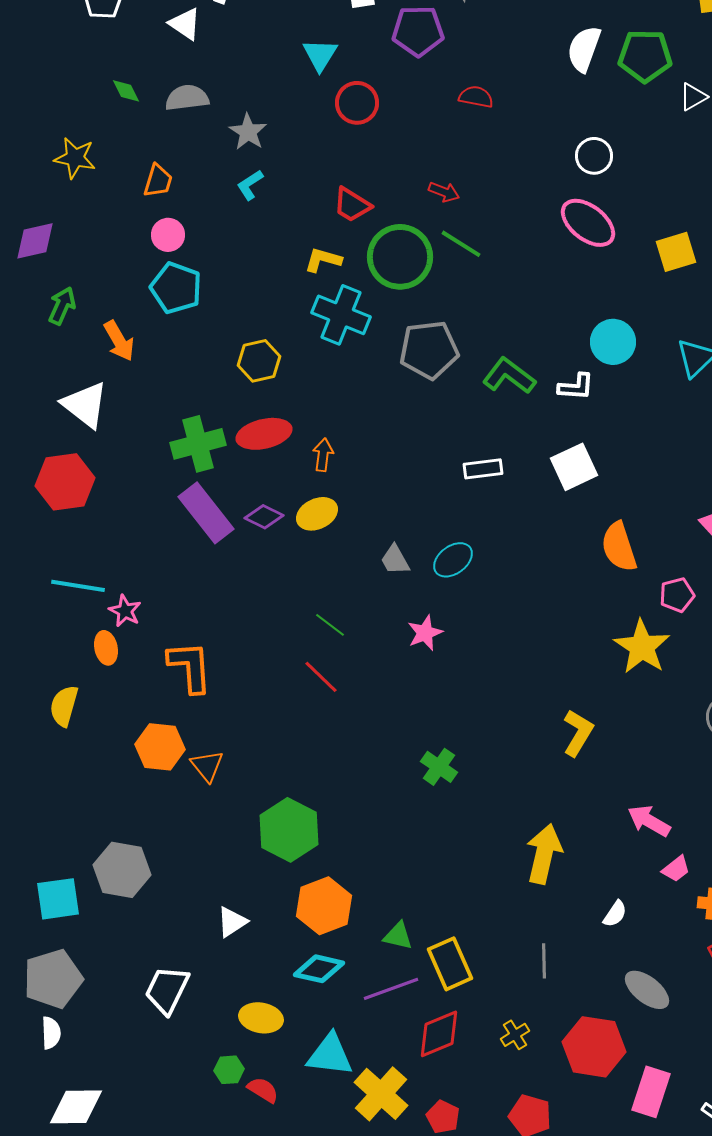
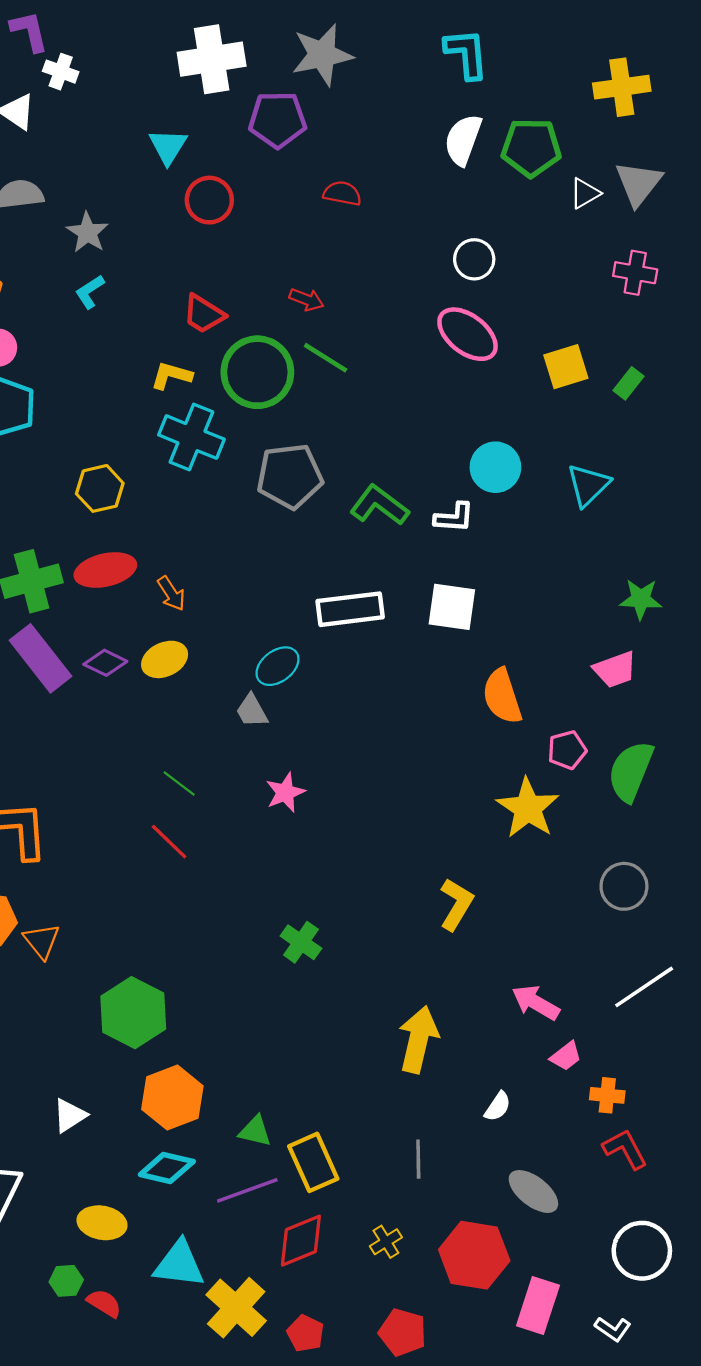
orange arrow: (323, 455) -> (171, 593), turned 140
white square: (574, 467) -> (452, 607), turned 33
white rectangle: (483, 469) -> (350, 609), size x1.5
cyan ellipse: (453, 560) -> (277, 666), moved

